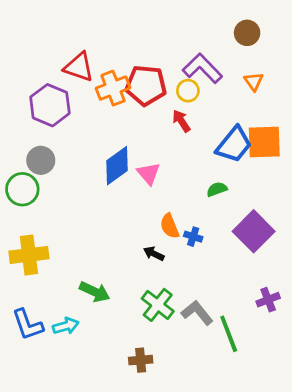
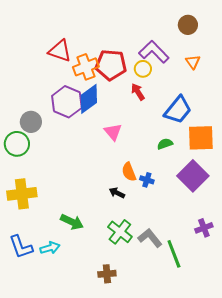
purple hexagon: (50, 105) -> (67, 102), moved
orange square: (264, 142) -> (201, 138), moved
blue diamond: (117, 166) -> (89, 99), moved

